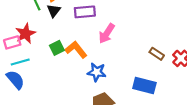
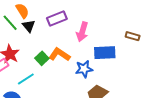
cyan line: (20, 62) -> (26, 79), moved
blue rectangle: (144, 86) -> (105, 53), moved

